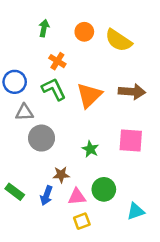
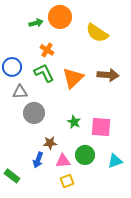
green arrow: (44, 28) -> (36, 23), turned 64
orange circle: (84, 32) -> (60, 17), moved, size x1.5
pink square: (131, 140) -> (101, 127), moved
green rectangle: (15, 192) -> (12, 176), moved
cyan triangle: (136, 211) -> (115, 161), moved

